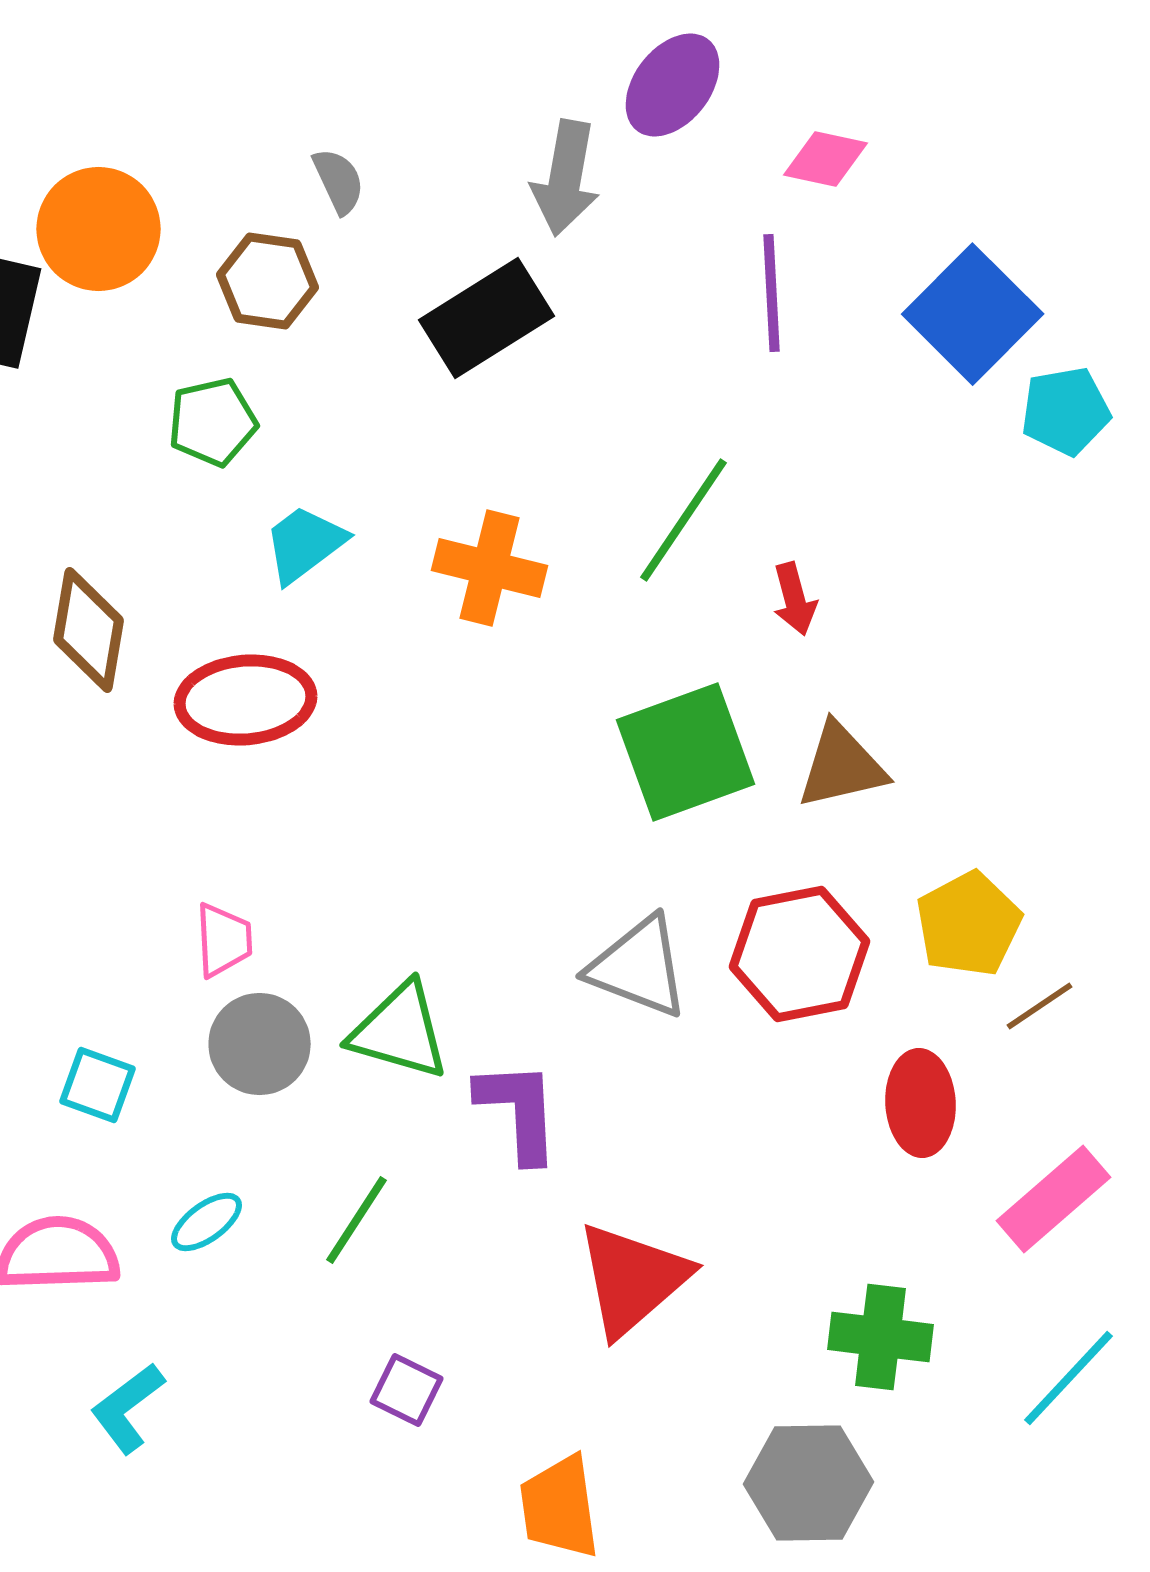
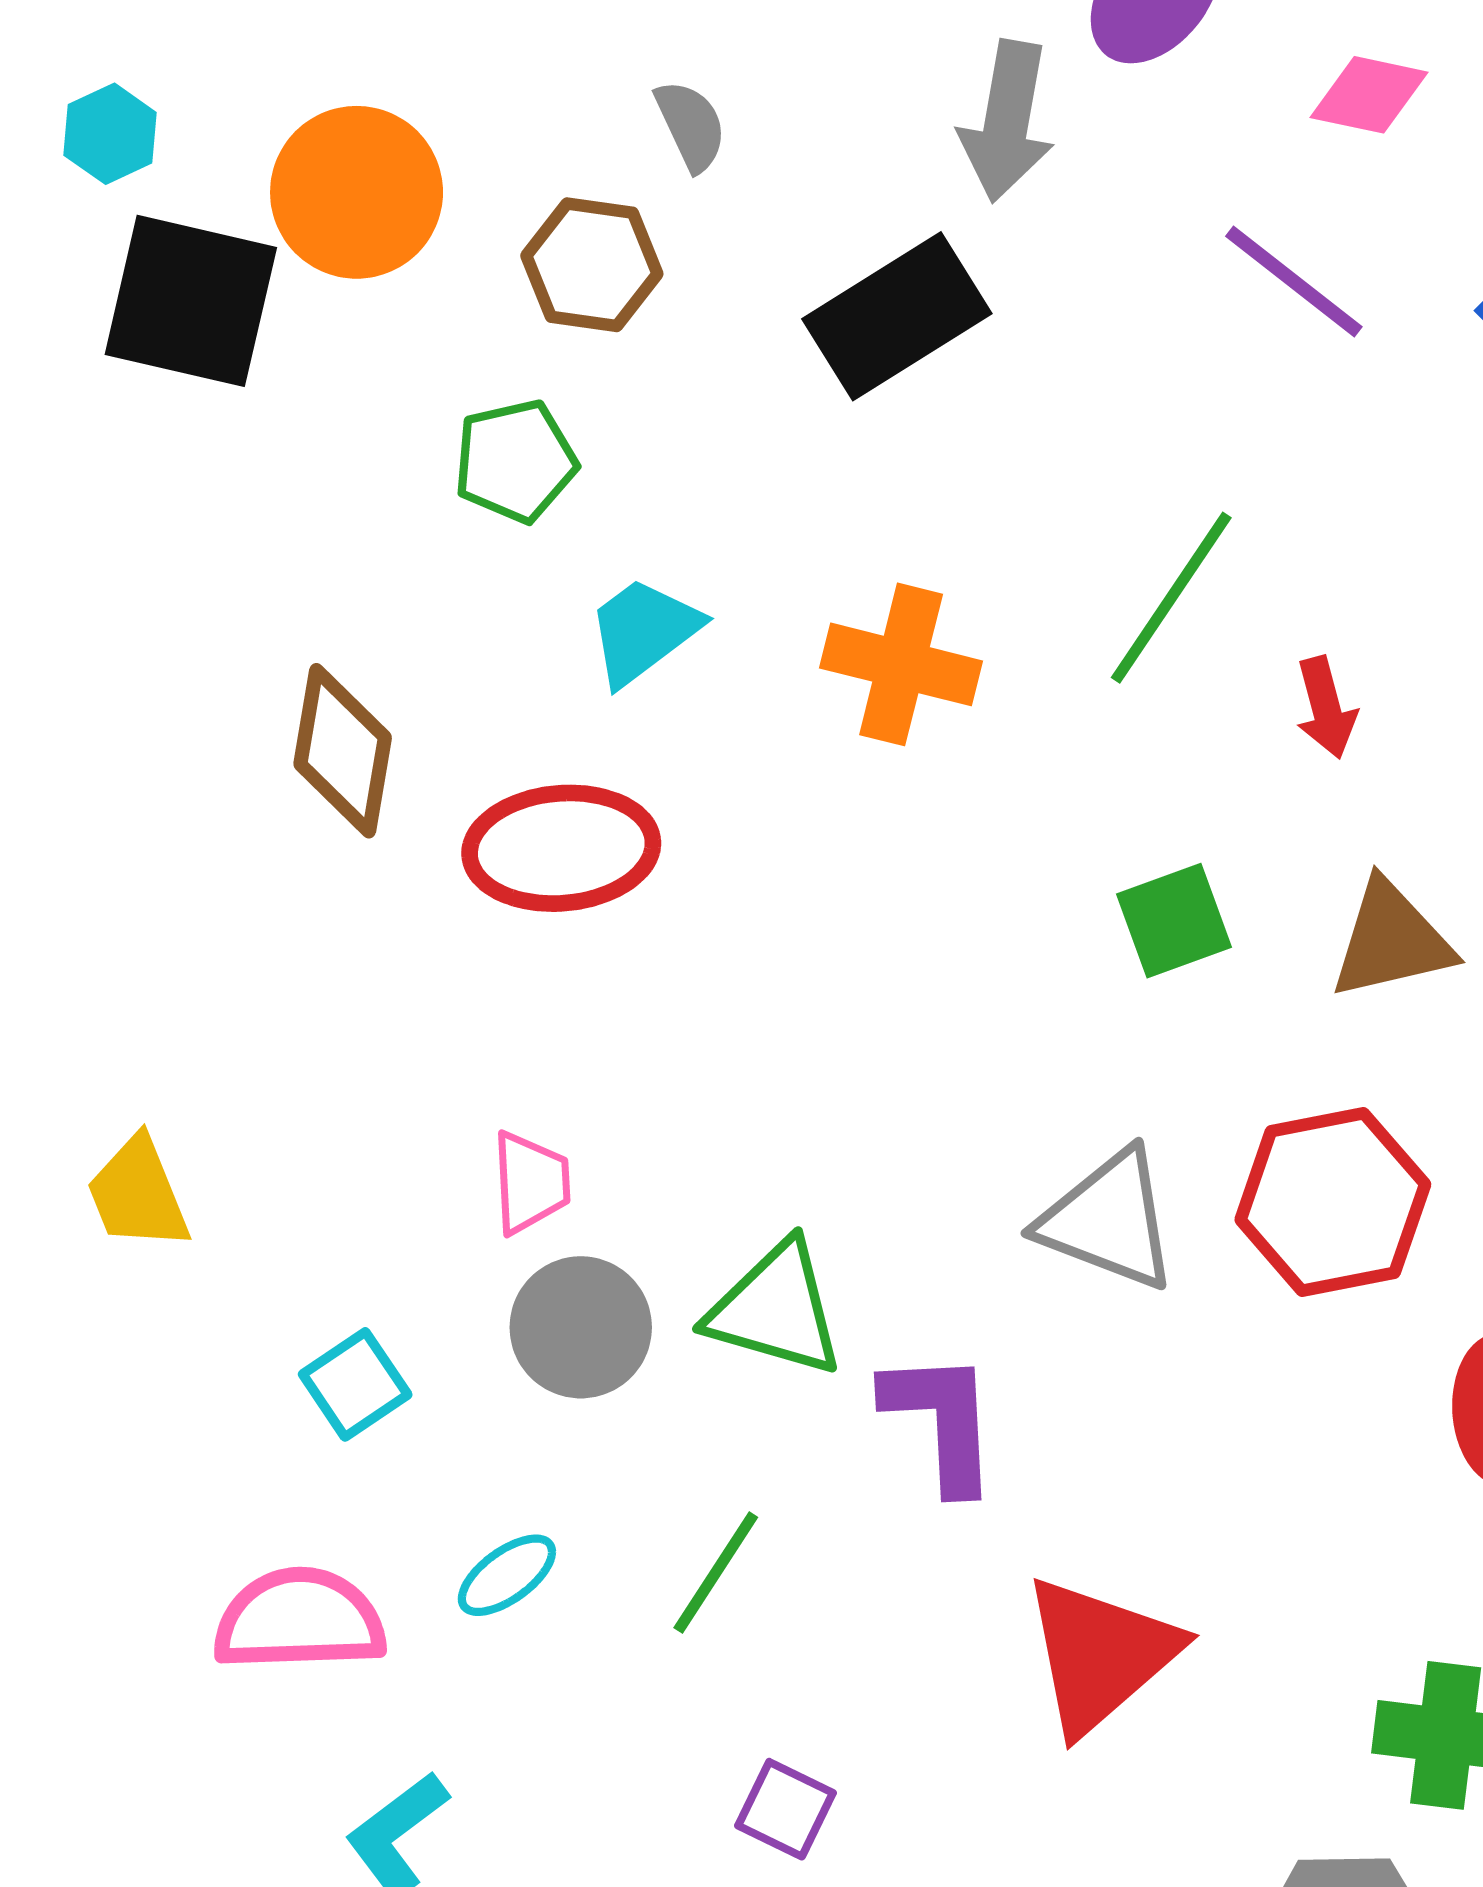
purple line: (772, 293) -> (1294, 281), turned -49
green square: (686, 752) -> (1174, 921), size x0.6
cyan square: (98, 1085) -> (355, 1384), turned 36

